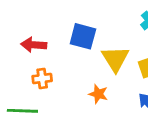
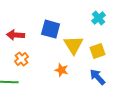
orange cross: (42, 79) -> (22, 59), turned -32

